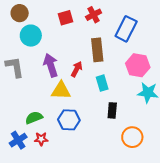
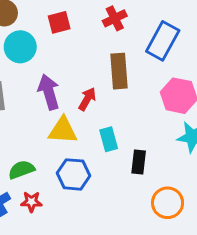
red square: (65, 18) -> (59, 22), moved
cyan rectangle: (102, 83) -> (109, 139), moved

